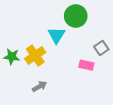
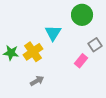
green circle: (76, 16) -> (82, 15), moved
pink rectangle: (86, 65) -> (81, 61), turned -64

